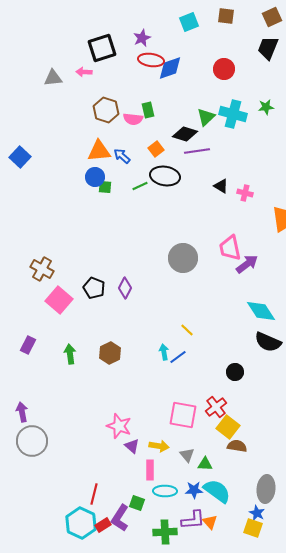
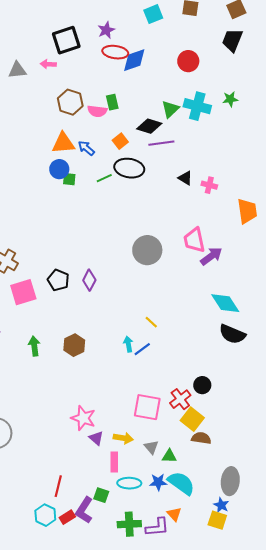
pink square: (59, 300) -> (23, 292), turned 32
black circle: (235, 372) -> (202, 385), moved
purple L-shape: (193, 520) -> (157, 527), moved
cyan hexagon: (81, 523) -> (45, 515), size x0.7

